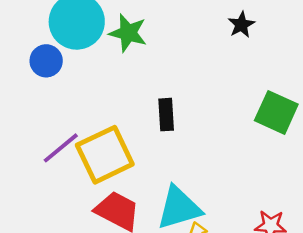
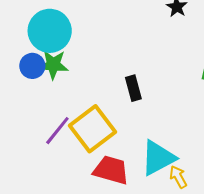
green star: (128, 33) -> (53, 65), moved

